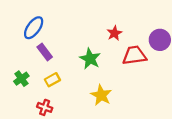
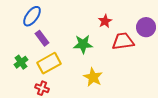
green star: (90, 59) -> (83, 44), turned -30
yellow rectangle: (52, 80) -> (49, 63), size x1.6

